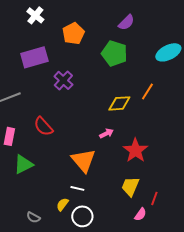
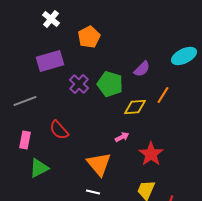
purple semicircle: (126, 22) -> (142, 69), moved
green pentagon: (114, 53) -> (110, 84), moved

